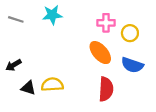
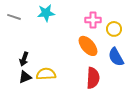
black arrow: (13, 65) -> (24, 59), moved, turned -40
blue semicircle: (132, 65) -> (116, 57), turned 42
black triangle: (28, 88) -> (25, 77), turned -40

